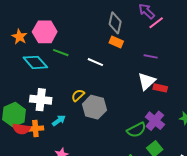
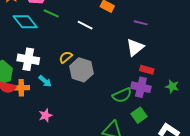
red rectangle: (160, 88) -> (147, 70), moved
cyan arrow: (59, 121) -> (45, 81), turned 72
purple cross: (155, 121) -> (141, 87), turned -30

